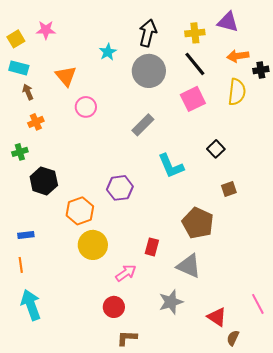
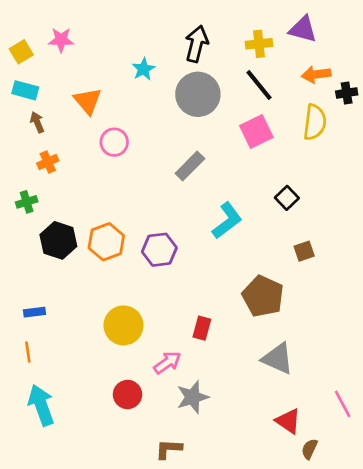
cyan L-shape: (171, 166) -> (227, 220), turned -104
orange hexagon: (80, 211) -> (106, 242), moved
gray triangle: (189, 266) -> (278, 359), moved
gray star: (171, 302) -> (193, 397), moved
red circle: (114, 307) -> (128, 394), moved

